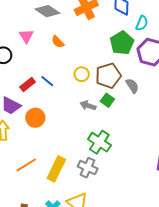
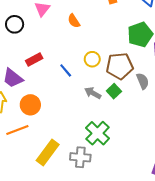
blue line: (47, 81) -> (66, 70), moved
orange circle: (35, 118) -> (30, 105), moved
orange line: (26, 165) -> (17, 130), moved
gray cross: (88, 168) -> (80, 157), turned -30

